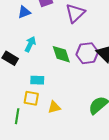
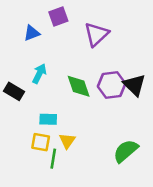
yellow triangle: (54, 107) -> (67, 141), moved, turned -40
green line: (17, 116) -> (53, 159), moved

